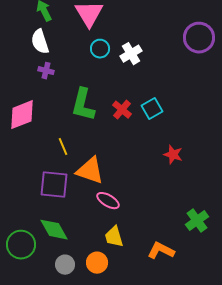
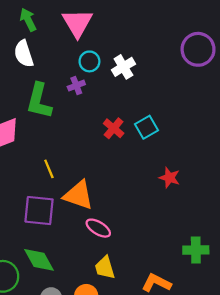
purple cross: (46, 71) -> (76, 86), moved, turned -35
green L-shape: (83, 105) -> (39, 101), moved
green cross: (197, 221) -> (196, 250), turned 35

